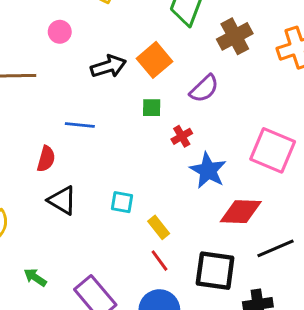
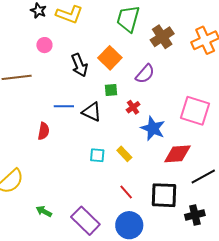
black arrow: (108, 66) -> (79, 65), turned 90
black triangle: (62, 200) -> (92, 112), moved
yellow rectangle: (159, 227) -> (124, 154), moved

